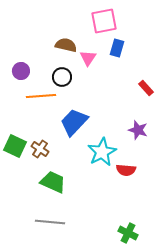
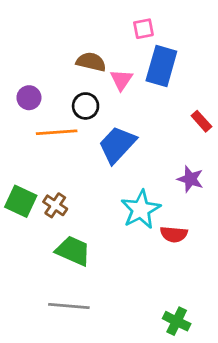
pink square: (104, 21) -> (143, 29), size x0.6
blue rectangle: (117, 48) -> (161, 66), size x1.6
blue trapezoid: (74, 122) -> (117, 145), moved

